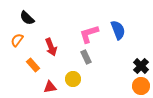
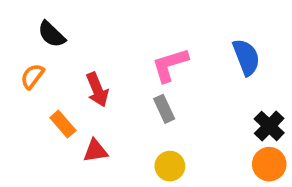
blue semicircle: (118, 30) -> (246, 57), moved
yellow circle: (73, 79) -> (170, 166), moved
red triangle: (50, 87) -> (95, 151), moved

